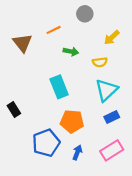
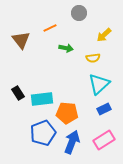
cyan rectangle: (59, 87) -> (42, 99), moved, turned -75
black rectangle: (14, 110) -> (18, 93), moved
blue arrow: (77, 153) -> (72, 142), size x1.6

